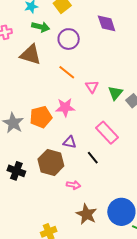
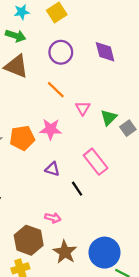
purple diamond: (107, 23) -> (105, 52), moved
green arrow: (41, 27) -> (16, 36), moved
brown hexagon: (51, 162) -> (29, 240), moved

